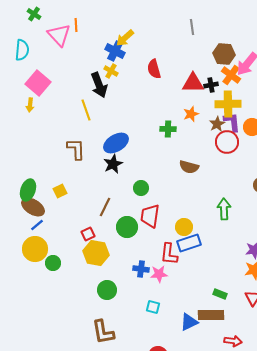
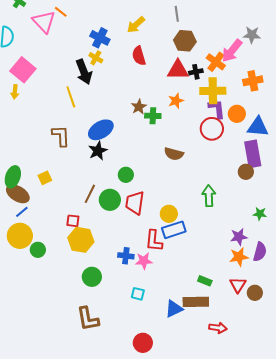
orange line: (76, 25) -> (61, 12), turned -48
yellow arrow: (125, 38) -> (136, 25), moved
brown hexagon: (224, 54) -> (185, 41), moved
brown star: (217, 124) -> (139, 107), moved
green circle: (127, 227) -> (110, 200), moved
red square: (88, 234) -> (73, 221), turned 32

